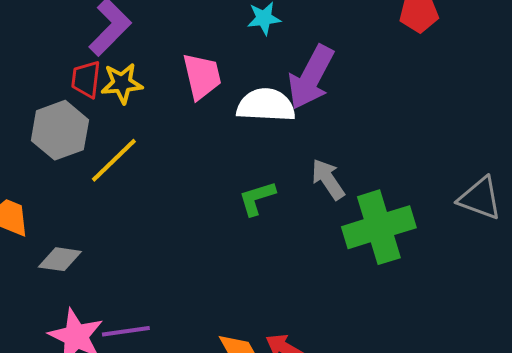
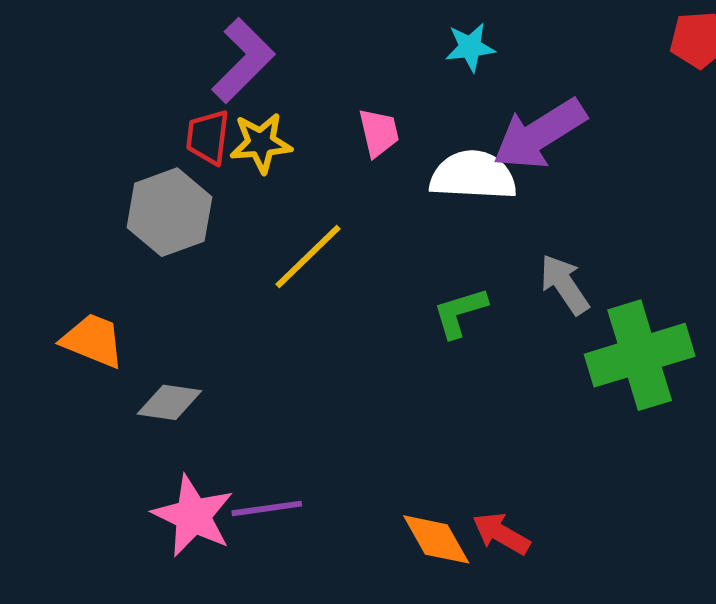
pink trapezoid: (202, 76) -> (379, 133), size x0.7
purple arrow: (311, 77) -> (539, 134), turned 30
yellow line: (114, 160) -> (308, 256), moved

